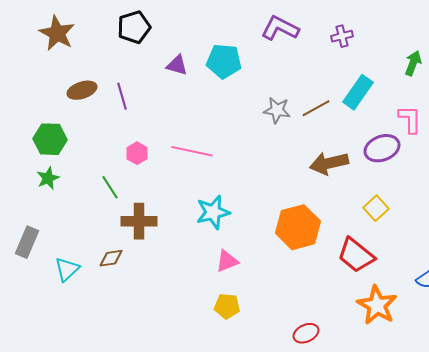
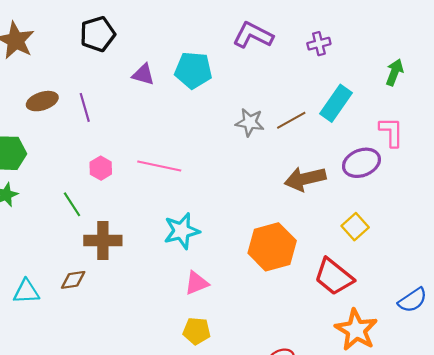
cyan triangle: (67, 269) -> (26, 292), turned 40

